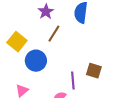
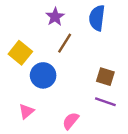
brown square: (94, 71) -> (105, 77), moved
purple line: (73, 81) -> (105, 102), moved, turned -66

